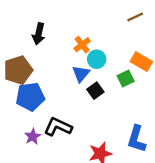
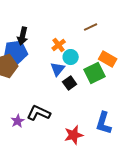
brown line: (135, 17) -> (91, 27), moved
green square: (126, 79) -> (95, 73), size x1.5
blue pentagon: (30, 97) -> (16, 52), moved

